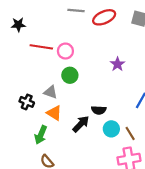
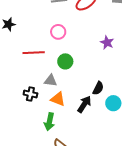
red line: (41, 47) -> (34, 53), moved
pink circle: (65, 51) -> (58, 32), moved
black semicircle: (99, 110) -> (98, 88), turned -56

